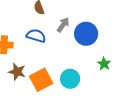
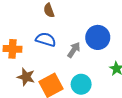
gray arrow: (63, 25) -> (74, 50), moved

